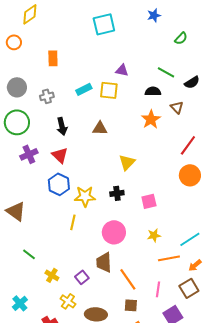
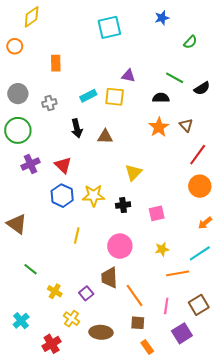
brown triangle: (177, 107) -> (186, 125), moved
black arrow: (62, 126) -> (77, 128), moved
yellow star: (85, 196) -> (94, 196), moved
orange arrow: (195, 265) -> (205, 223), moved

